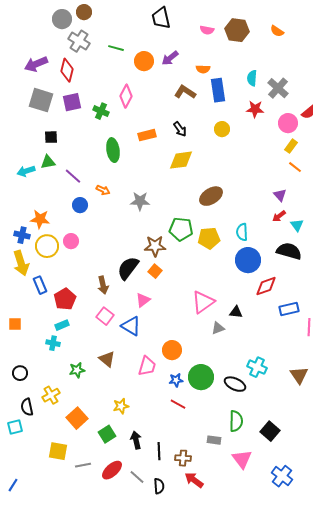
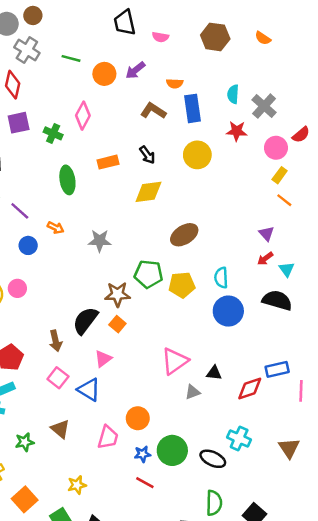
pink semicircle: (207, 30) -> (160, 37), moved
yellow circle: (222, 129) -> (197, 155), size x1.5
red diamond: (266, 286) -> (250, 388), moved

